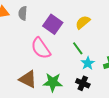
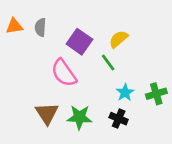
green line: (78, 48) -> (108, 63), moved
brown triangle: (28, 79) -> (47, 113), turned 30

